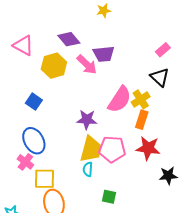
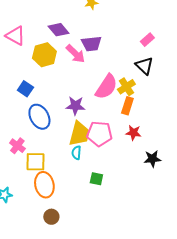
blue ellipse: (34, 141) -> (39, 117), moved
red star: (148, 148) -> (133, 133), size x0.7

